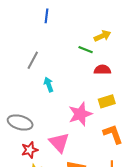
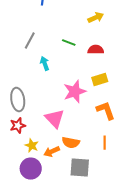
green line: (86, 50) -> (69, 43), moved
gray ellipse: (20, 122) -> (18, 100), turned 65
red star: (30, 150) -> (18, 126), moved

